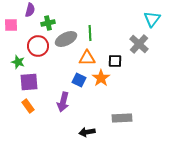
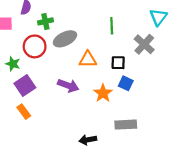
green line: (90, 33) -> (112, 26), moved
orange star: (101, 78) -> (103, 93), moved
blue square: (79, 80) -> (126, 83), moved
purple square: (29, 82) -> (25, 86), turned -30
purple arrow: (63, 102) -> (68, 86), moved, turned -84

